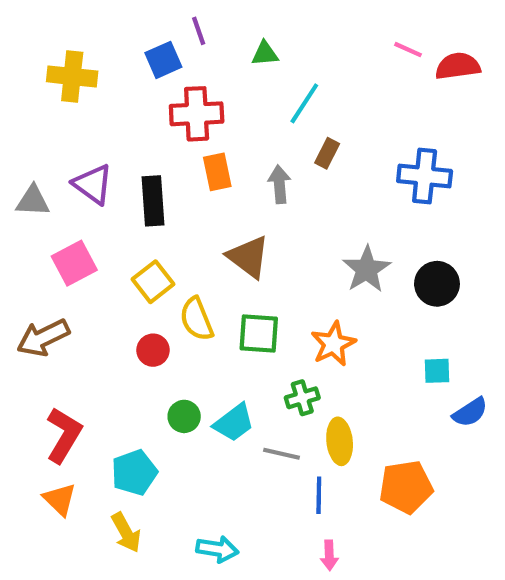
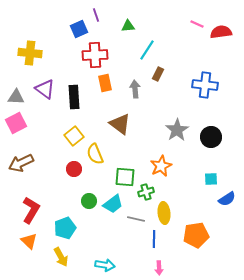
yellow cross: (72, 76) -> (30, 53), moved
pink square: (74, 263) -> (16, 123), moved
green square: (259, 334) -> (125, 177), moved

